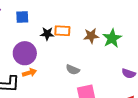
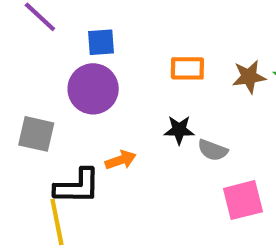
black star: (47, 34) -> (179, 130), moved
purple circle: (25, 53) -> (93, 89), moved

